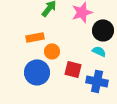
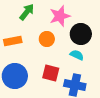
orange circle: (52, 51) -> (47, 39), moved

